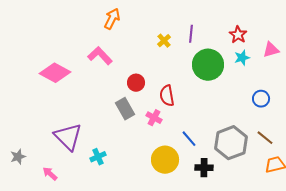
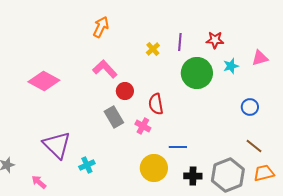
red star: (238, 35) -> (215, 40), moved, turned -30
pink L-shape: (100, 56) -> (105, 69), moved
blue line: (189, 139) -> (178, 147), turned -48
gray hexagon: (231, 143) -> (228, 175), moved

